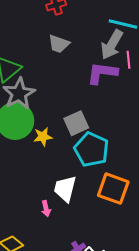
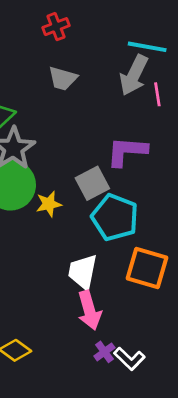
purple L-shape: (102, 73) -> (127, 151), moved
pink arrow: (46, 209) -> (89, 310), moved, size x1.8

